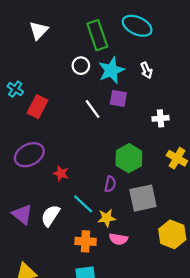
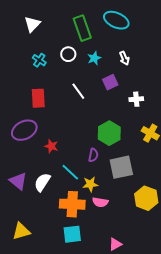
cyan star: (111, 70) -> (94, 58), size x0.6
cyan cross: (15, 89) -> (39, 60), moved
purple square: (118, 98) -> (110, 82), moved, turned -35
red rectangle: (37, 107) -> (38, 98), moved, turned -30
orange cross: (86, 241) -> (72, 204), size x1.4

